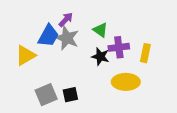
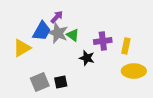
green triangle: (100, 30) -> (73, 35), moved
black star: (100, 56) -> (87, 58), moved
yellow ellipse: (126, 82) -> (134, 71), moved

